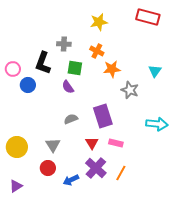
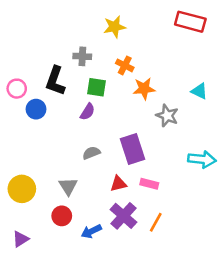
yellow star: (99, 22) -> (114, 27), moved
cyan triangle: (155, 71) -> (199, 91), turned -40
purple semicircle: (68, 87) -> (87, 112), turned -112
red triangle: (92, 143) -> (118, 184), turned 48

